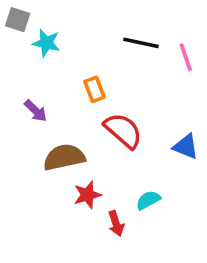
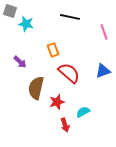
black line: (141, 43) -> (70, 17), moved
blue triangle: (186, 147) -> (103, 71), moved, turned -42
brown semicircle: (64, 157) -> (36, 88), turned -65
red star: (87, 195) -> (57, 102), moved

